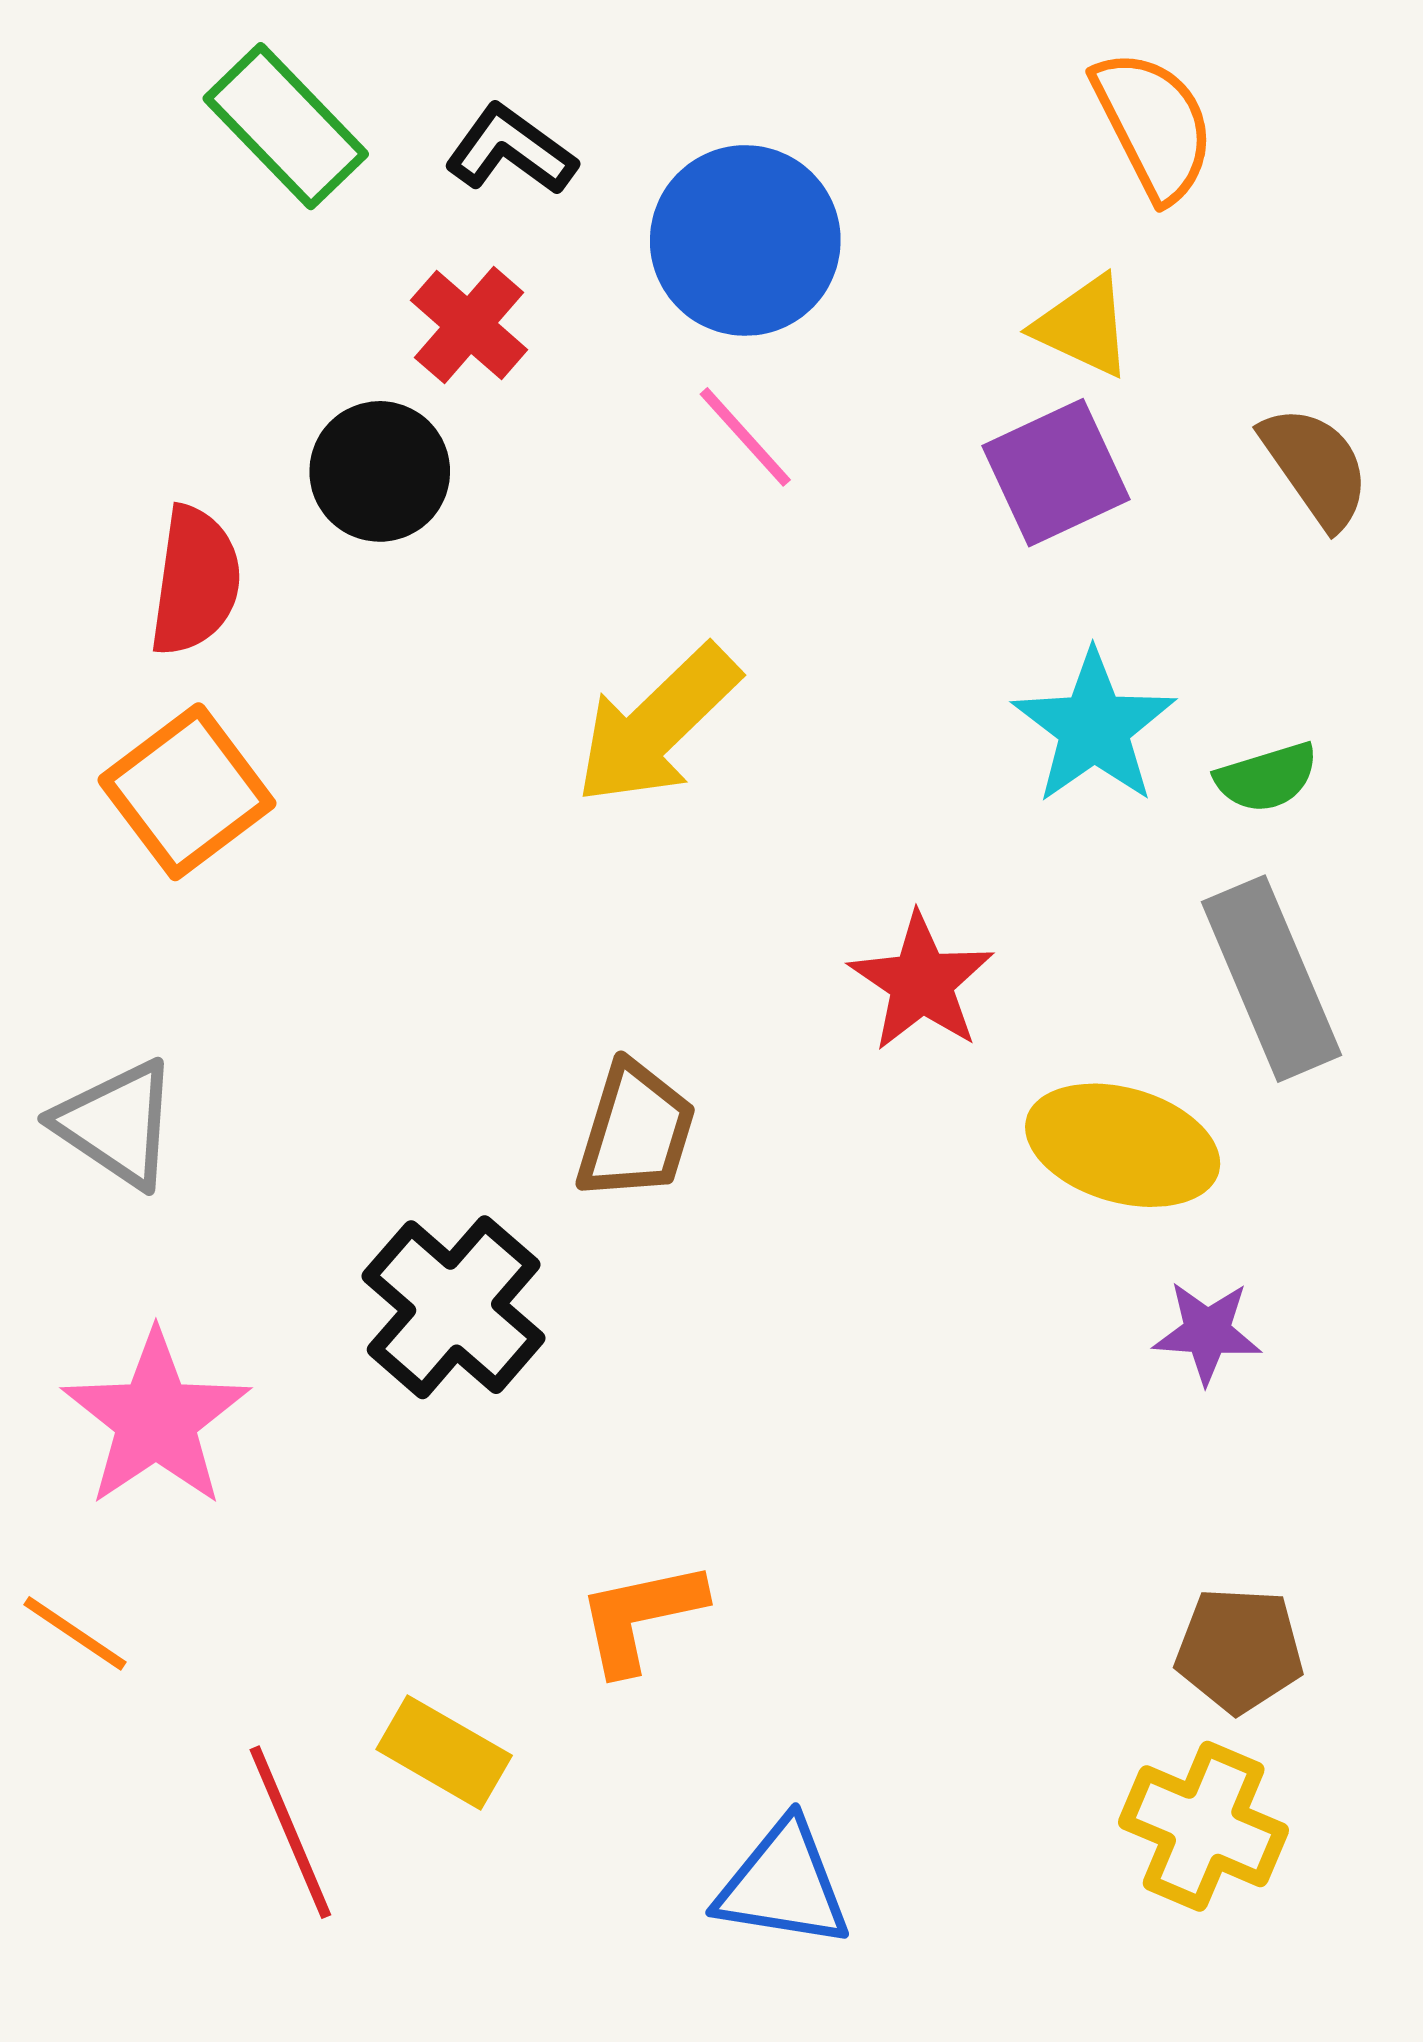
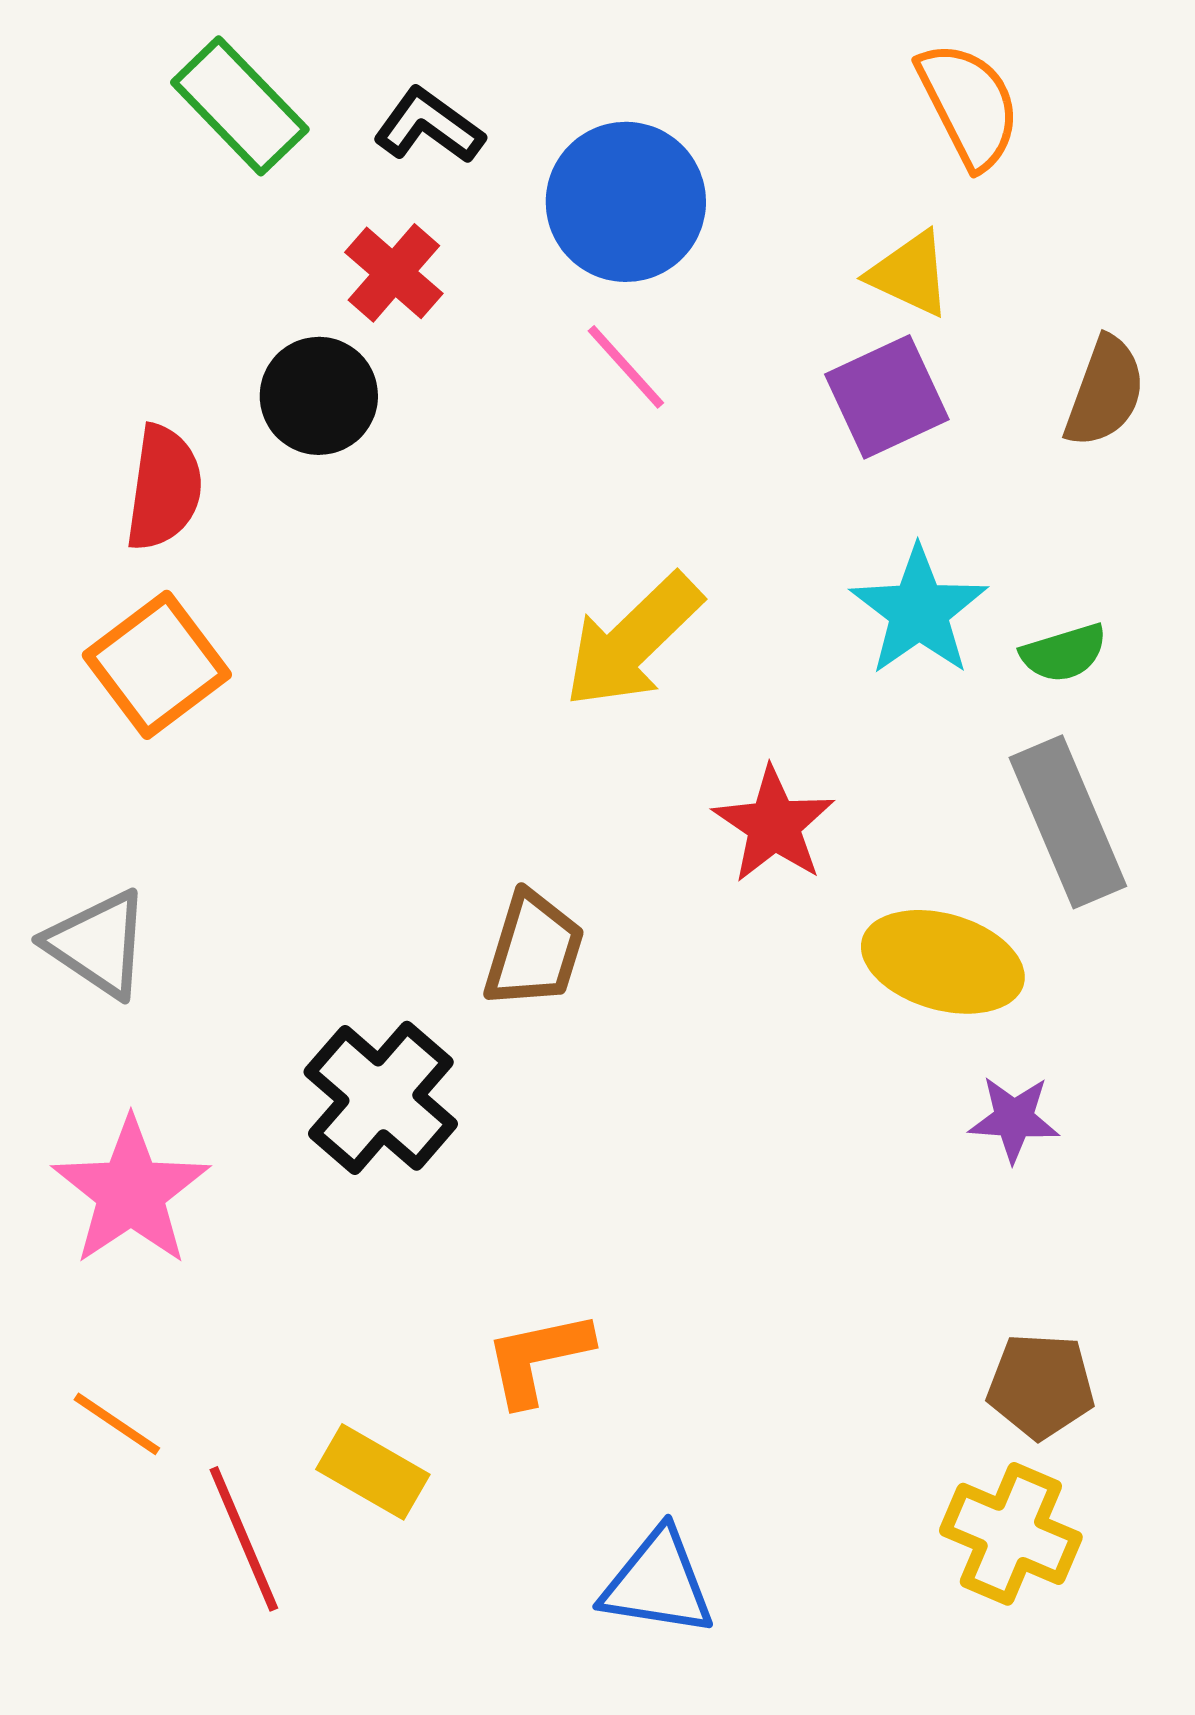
brown semicircle: (1316, 467) -> (1105, 392), turned 55
yellow arrow: (657, 725) -> (633, 641), moved
orange line: (75, 1633) -> (117, 1424), moved

